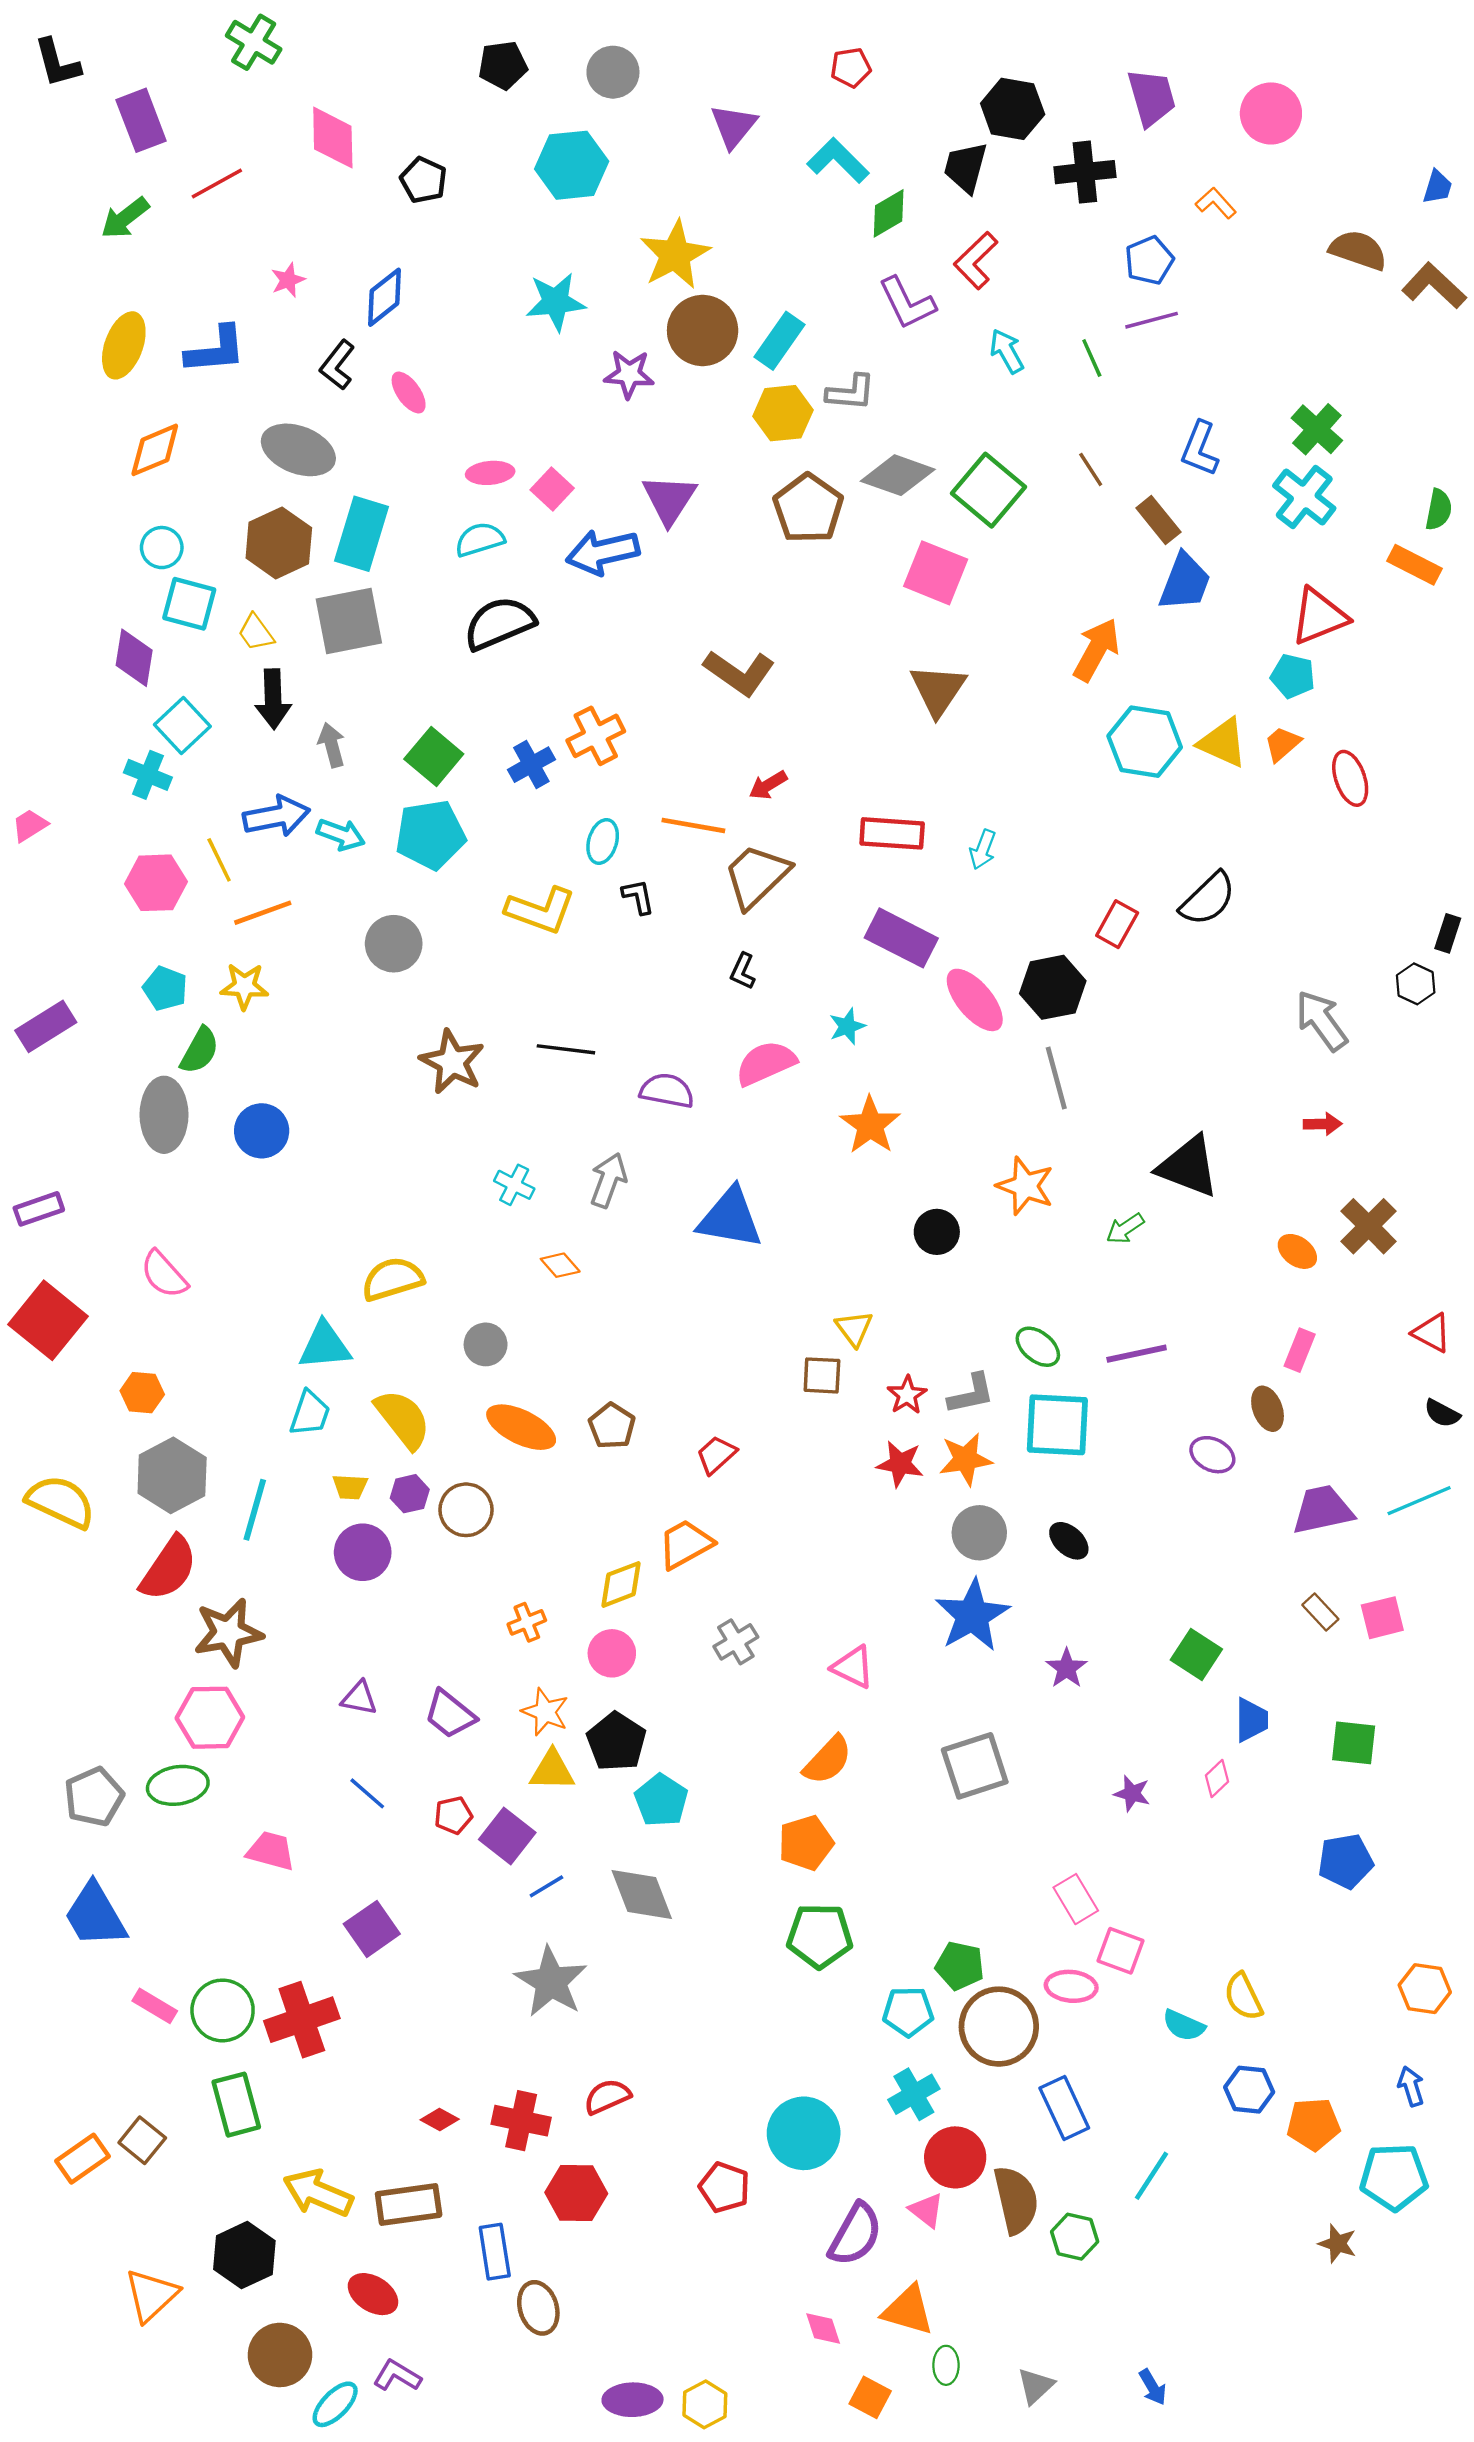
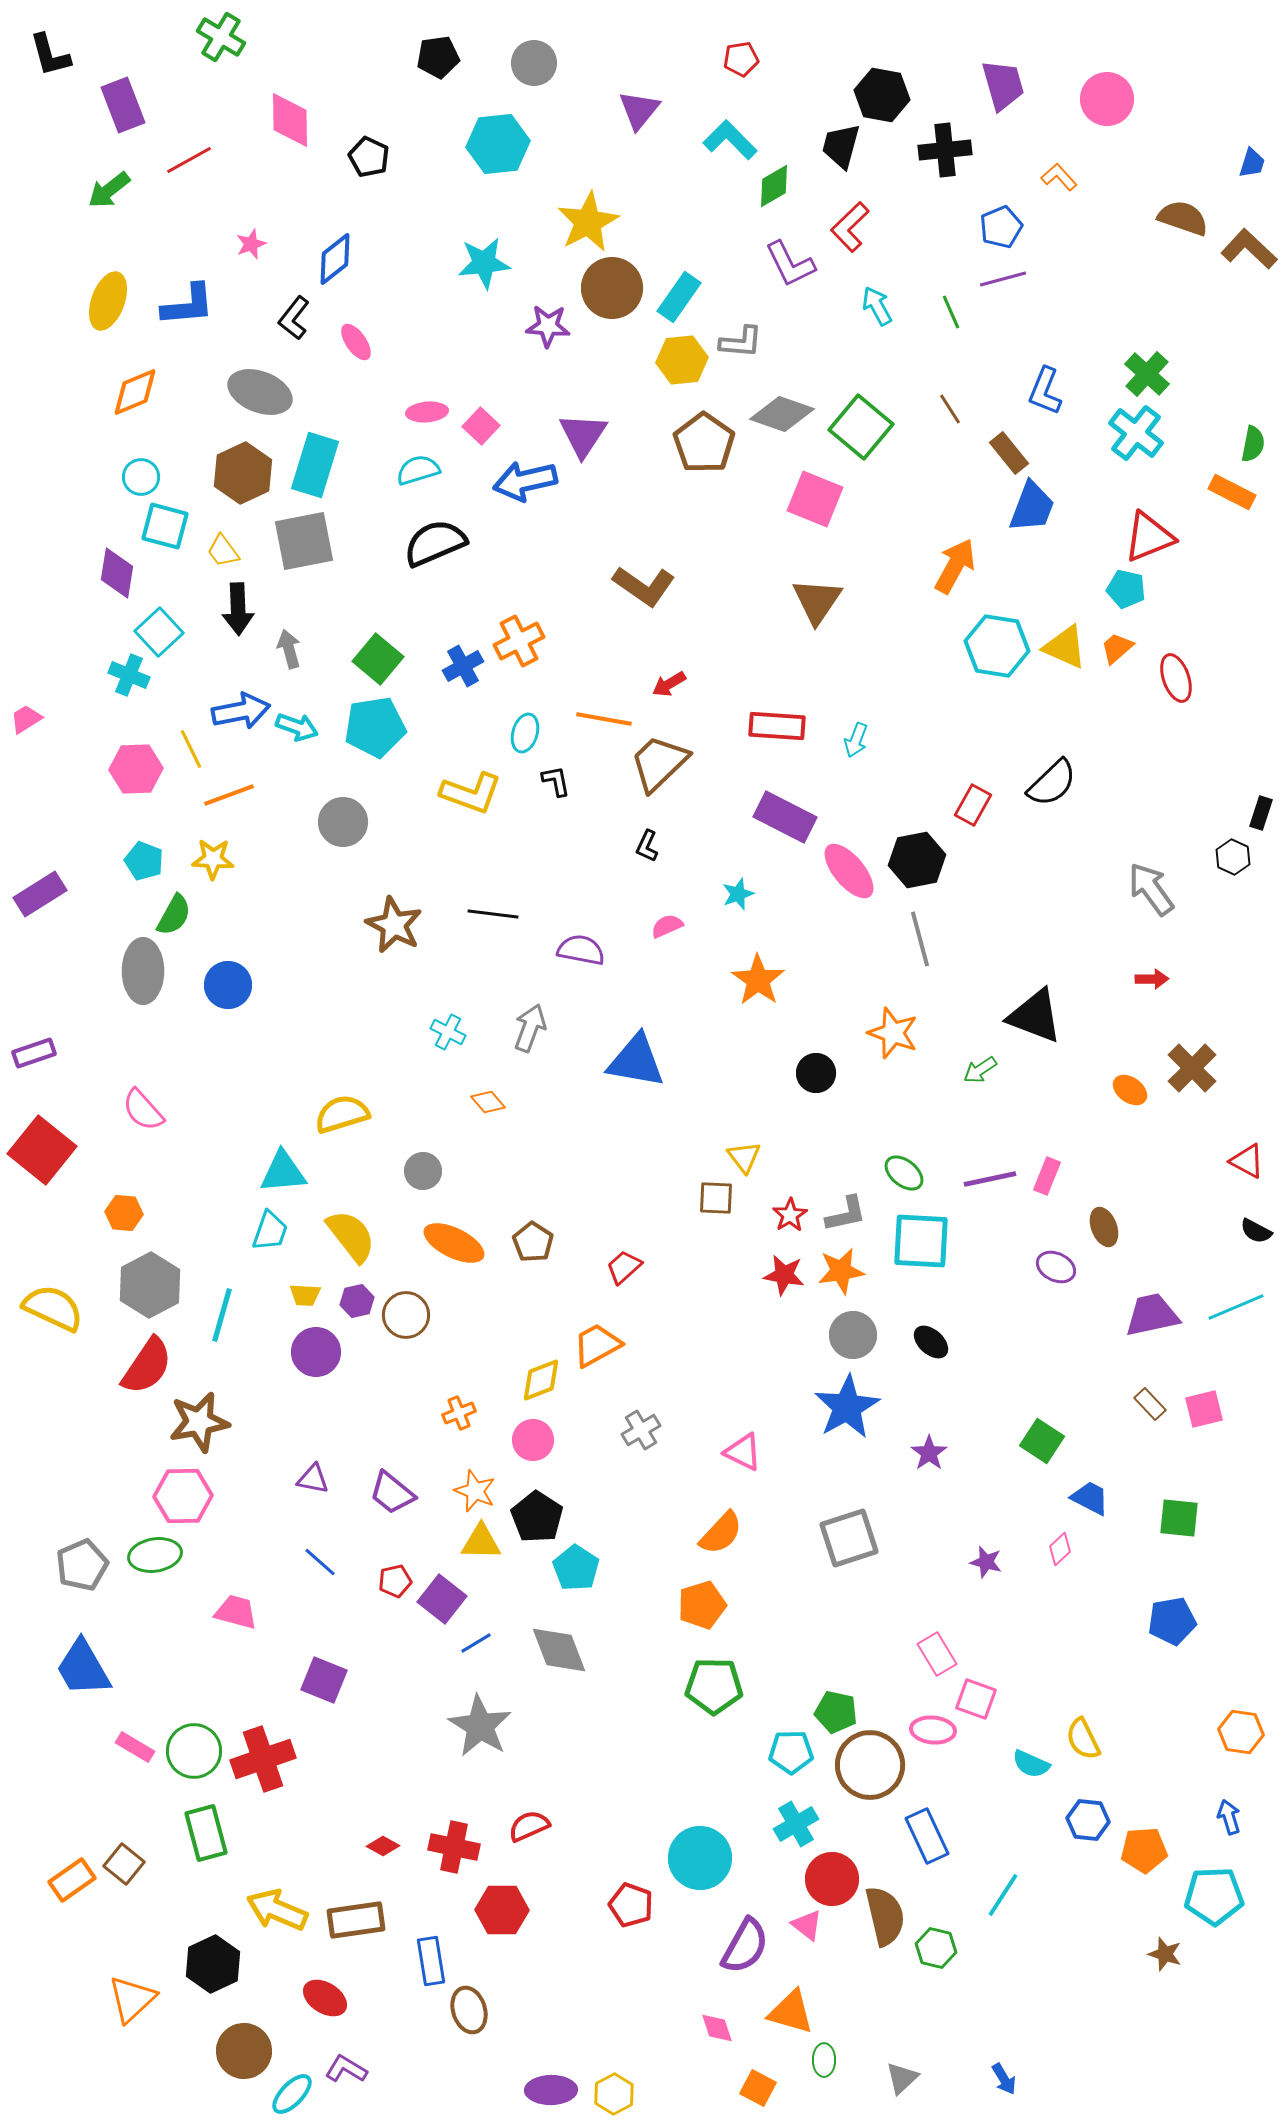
pink semicircle: (766, 1063) -> (667, 926), size x0.6
pink rectangle: (1300, 1350) -> (1047, 1176), moved
blue trapezoid: (1251, 1720) -> (1090, 1498), turned -63
purple square: (372, 1929) -> (324, 1680), turned -33

